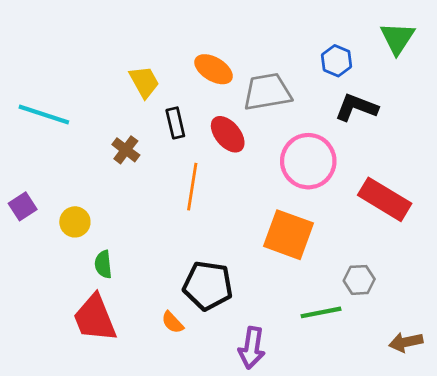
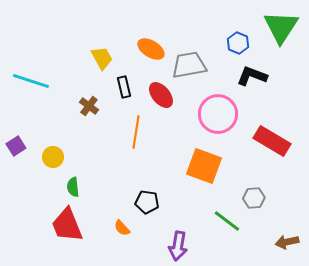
green triangle: (397, 38) -> (281, 27), size x1.4
black pentagon: (208, 286) -> (147, 202), size x0.7
green line: (321, 312) -> (227, 221), turned 48

